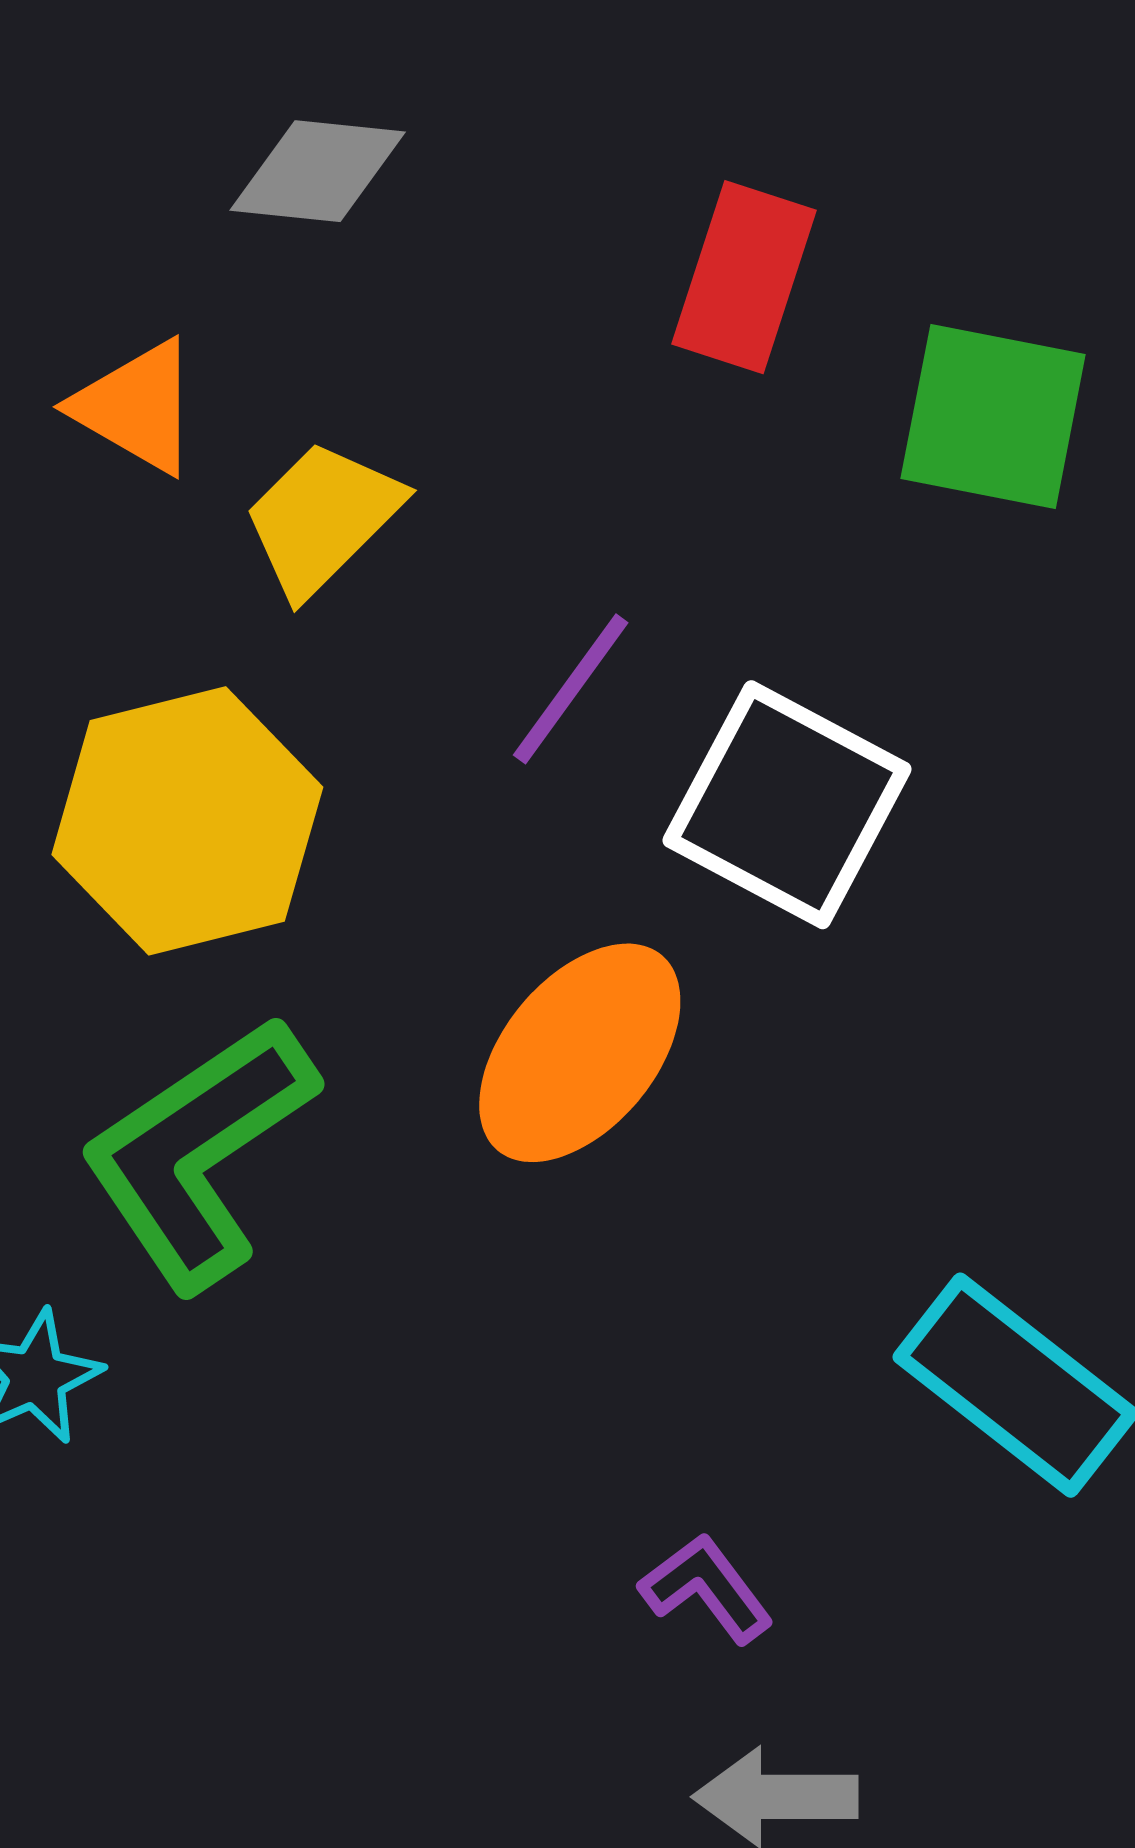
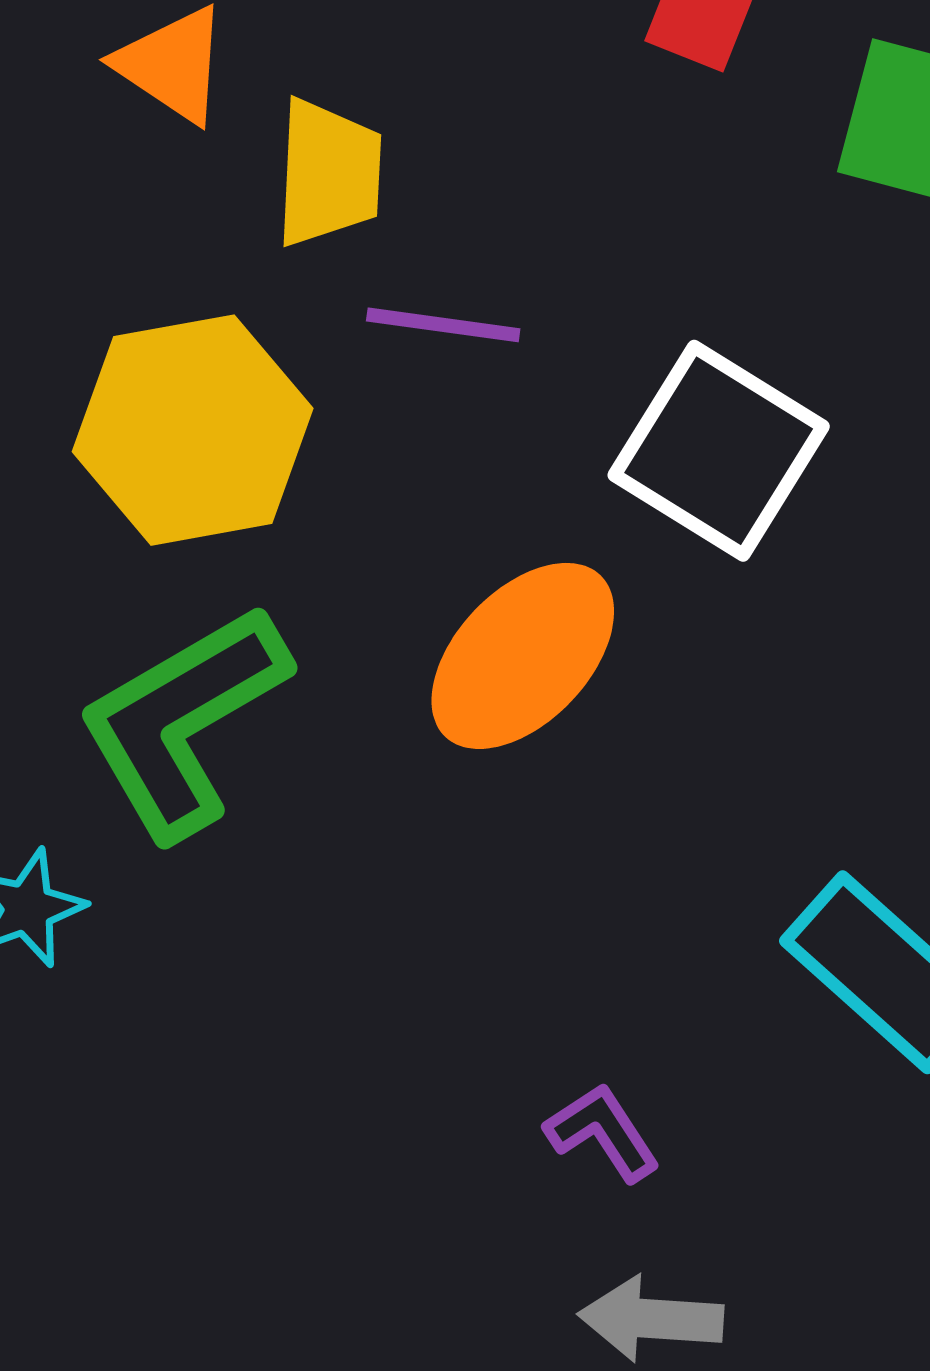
yellow trapezoid: (322, 518) -> (329, 173), turned 134
purple line: (571, 689) -> (443, 325), moved, turned 58

